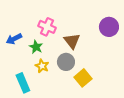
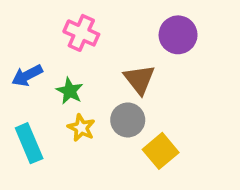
pink cross: (47, 27) -> (81, 33), moved
purple circle: (109, 27) -> (178, 35), moved
cyan rectangle: (23, 83) -> (29, 143), moved

